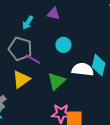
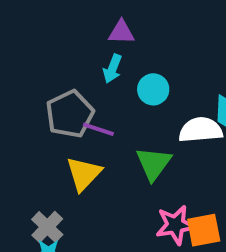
cyan arrow: (28, 23) -> (112, 69), moved
gray pentagon: (20, 49) -> (70, 114), turned -30

